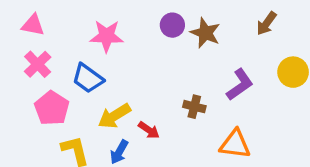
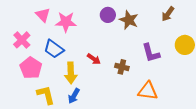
pink triangle: (33, 25) -> (43, 15), moved, turned 35
purple L-shape: (240, 85) -> (151, 53), turned 110
yellow arrow: (114, 116) -> (71, 73), turned -60
red arrow: (149, 130) -> (94, 59), moved

